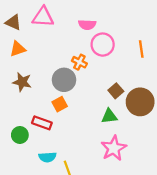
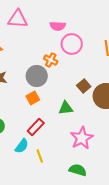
green triangle: (109, 116) -> (66, 108), moved
red rectangle: (42, 123) -> (36, 127), moved, turned -66
cyan semicircle: (47, 157) -> (22, 146), turned -49

